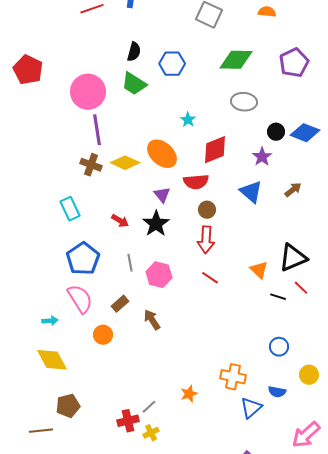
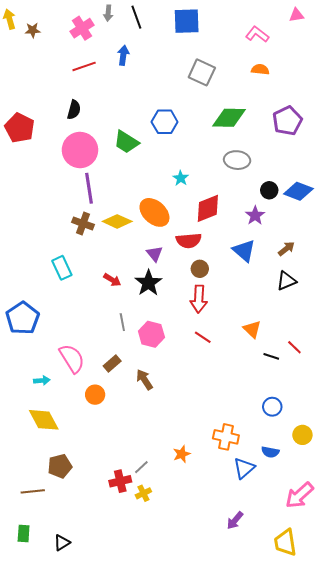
black semicircle: (134, 52) -> (74, 110), moved
black triangle: (293, 258) -> (286, 281), moved, size x0.7
blue pentagon: (83, 259) -> (23, 318), moved

